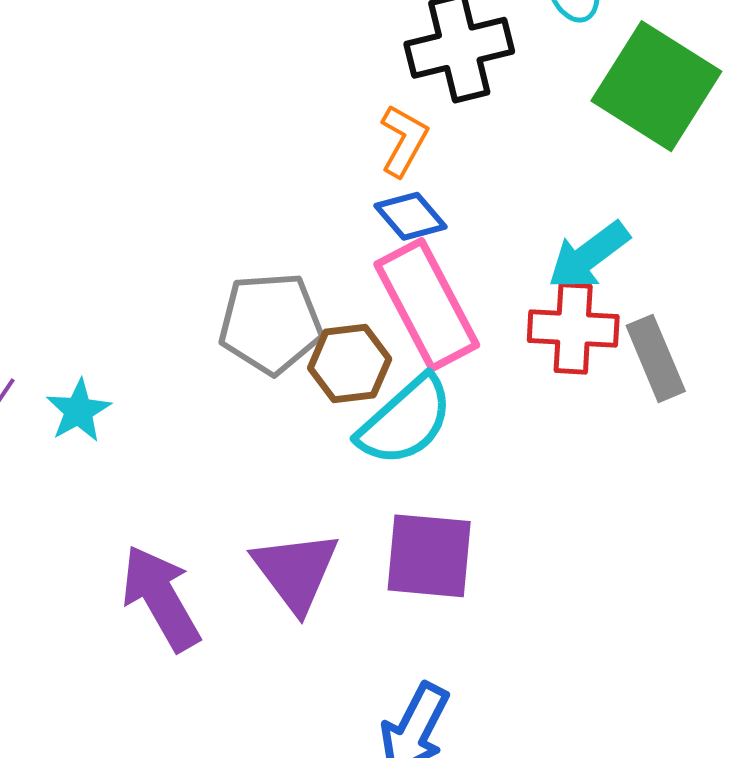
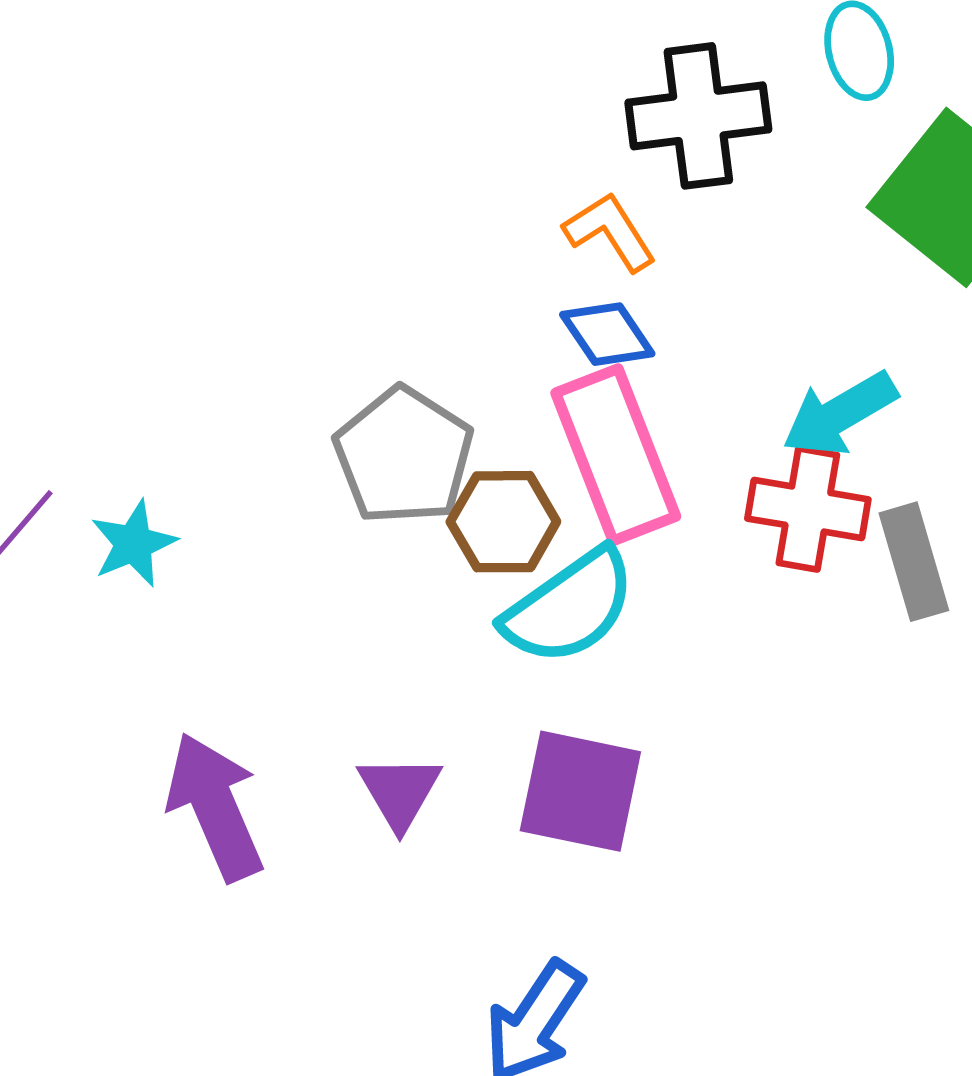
orange L-shape: (404, 141) -> (610, 232), turned -68
gray pentagon: (271, 323) -> (404, 456), turned 30
purple triangle: (296, 571) -> (400, 792), size x0.7

